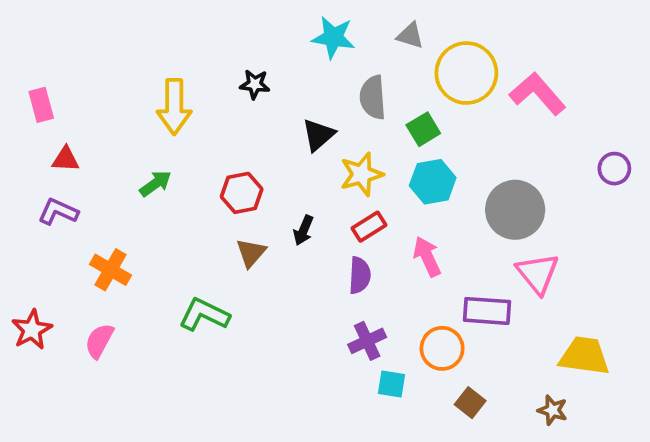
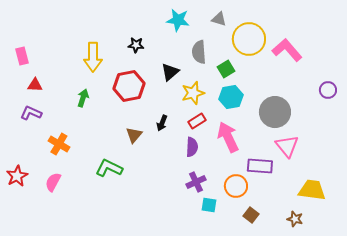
green arrow: (155, 184) -> (83, 98), turned -36
red hexagon: (242, 193) -> (129, 86), moved, size x1.4
pink arrow: (427, 257) -> (228, 137), size x1.4

